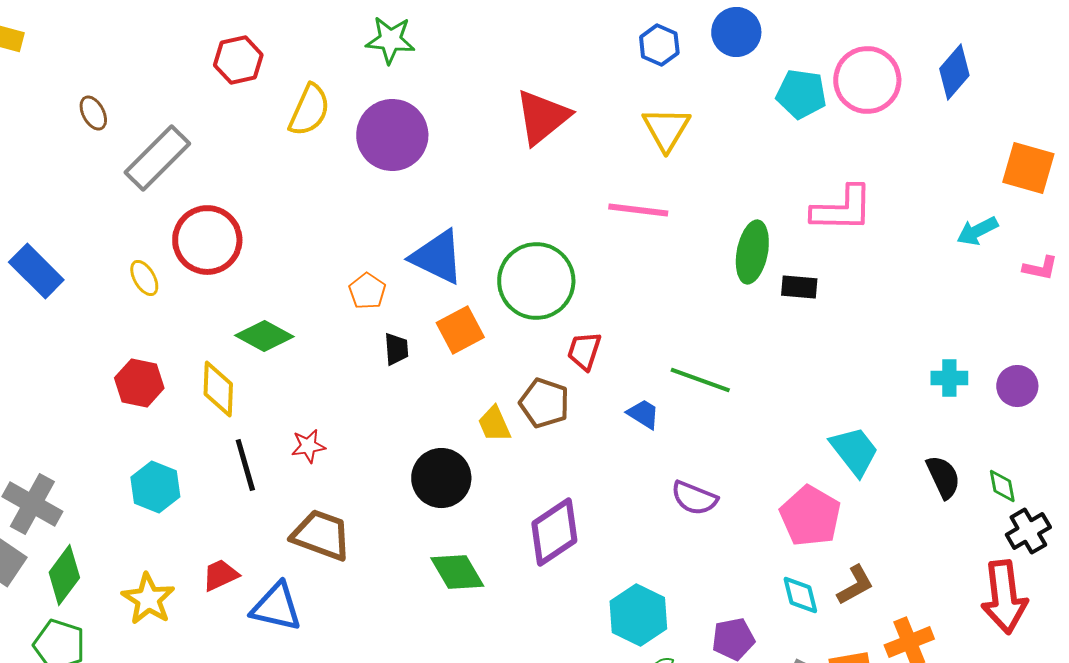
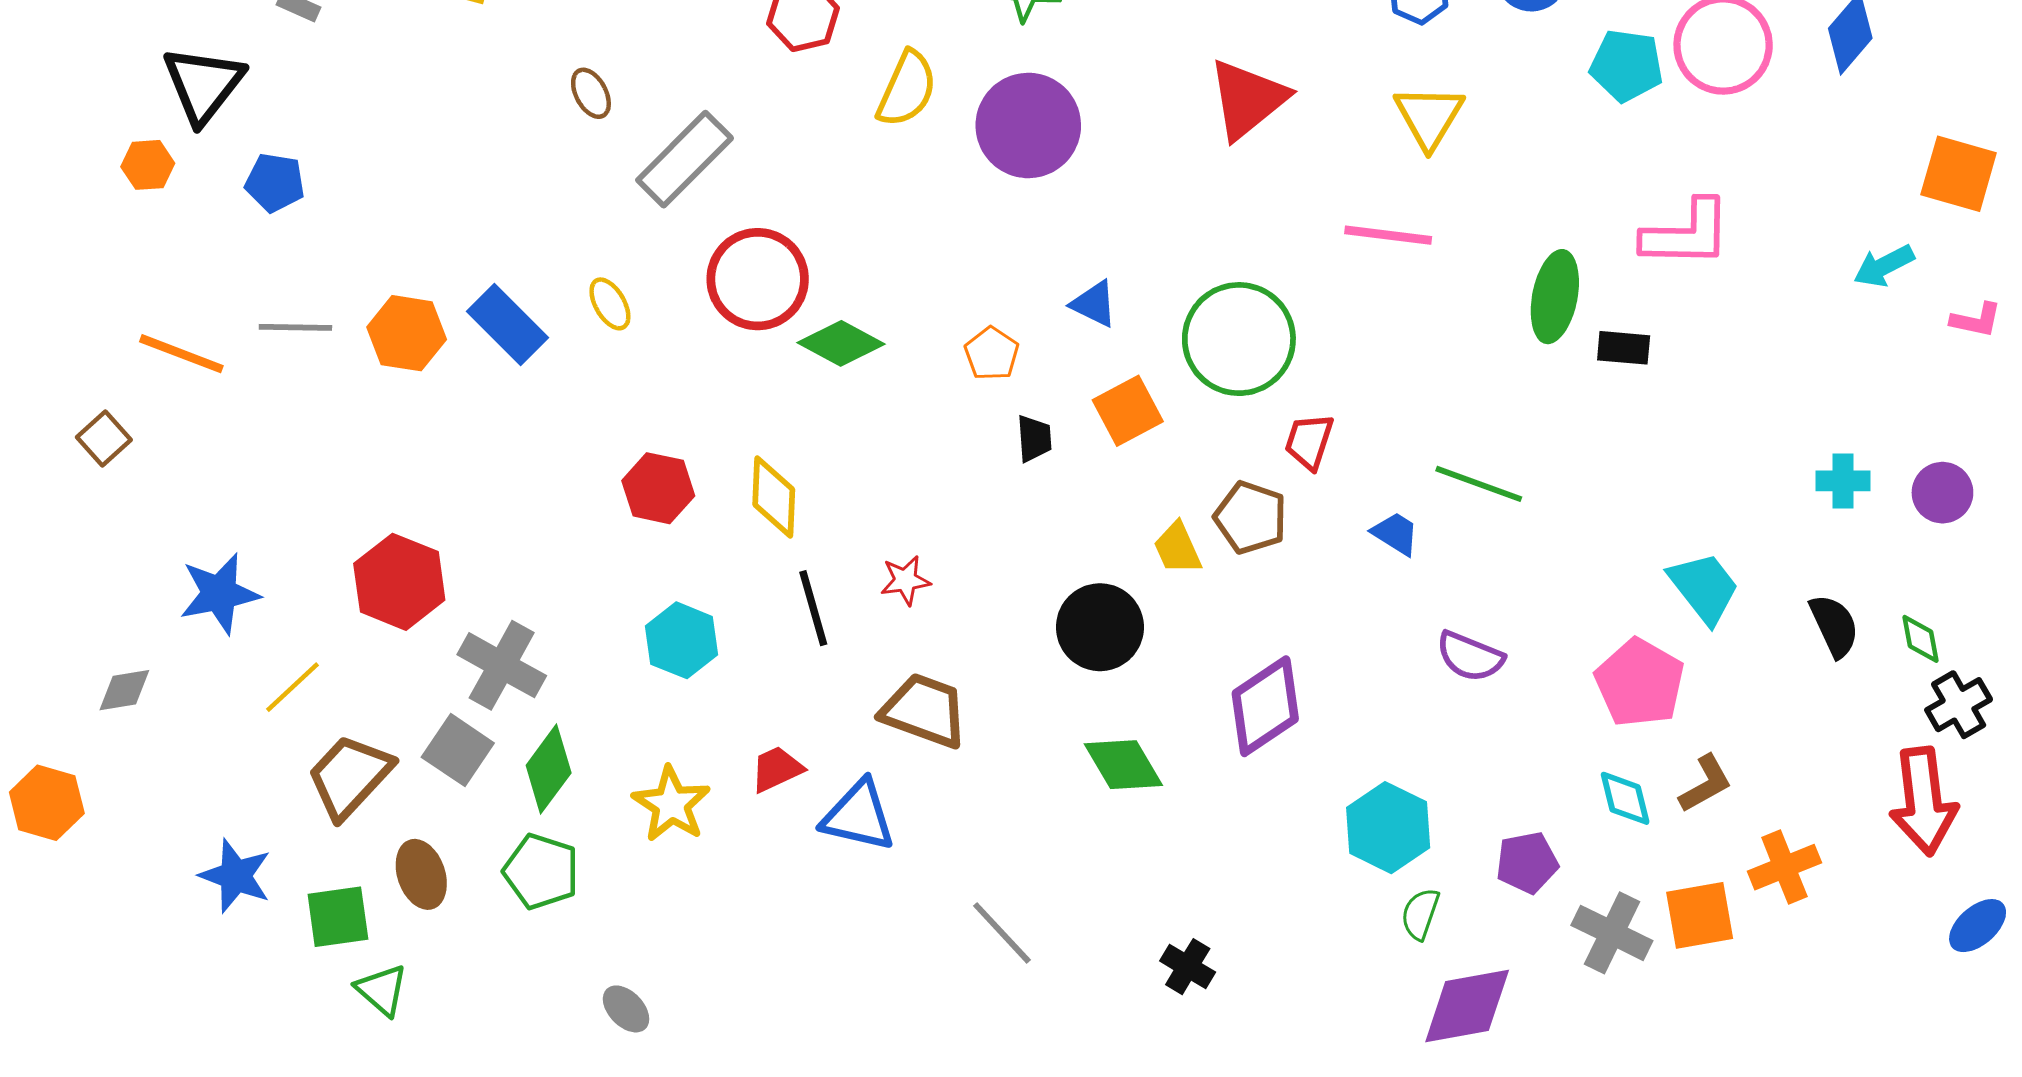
blue triangle: (437, 257) -> (1094, 304), size x0.6
yellow ellipse: (144, 278) -> (610, 304), moved
green diamond: (264, 336) -> (841, 343), moved

